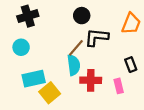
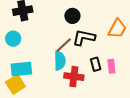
black rectangle: (131, 65) -> (96, 64), moved
pink rectangle: (119, 86) -> (111, 66), moved
yellow square: (50, 93) -> (15, 84), moved

